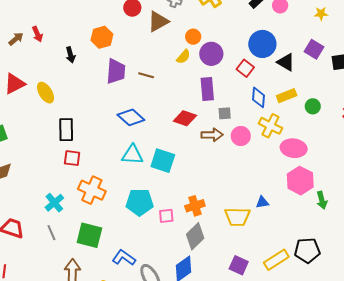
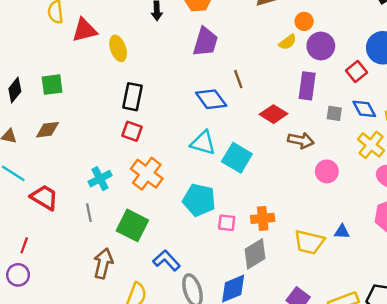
brown line: (146, 75) -> (238, 79), moved, turned 42
blue diamond: (258, 97) -> (364, 109), turned -45
gray square: (225, 113) -> (334, 113), moved
pink circle: (241, 136) -> (327, 171), moved

